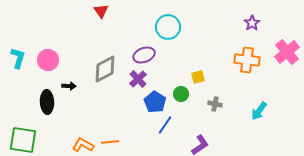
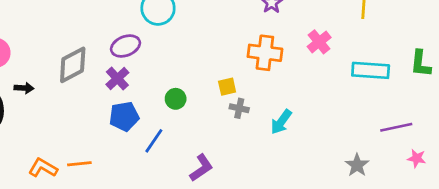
pink cross: (287, 52) -> (319, 42), size x0.7
yellow square: (198, 77) -> (227, 87), moved
blue pentagon: (155, 102) -> (124, 116), moved, turned 30
gray cross: (215, 104) -> (239, 108), moved

